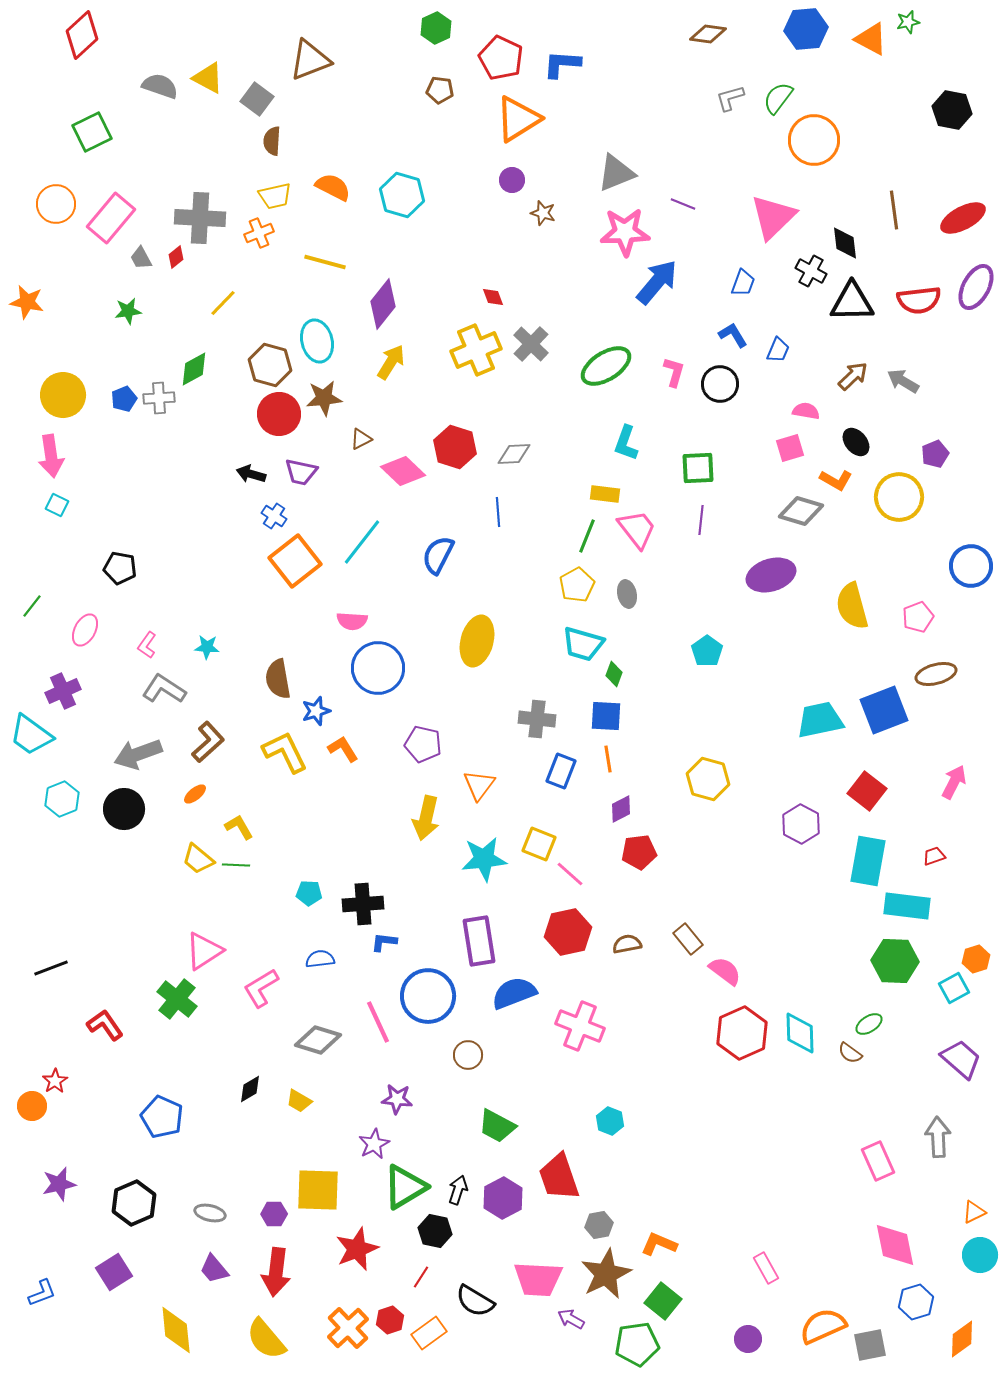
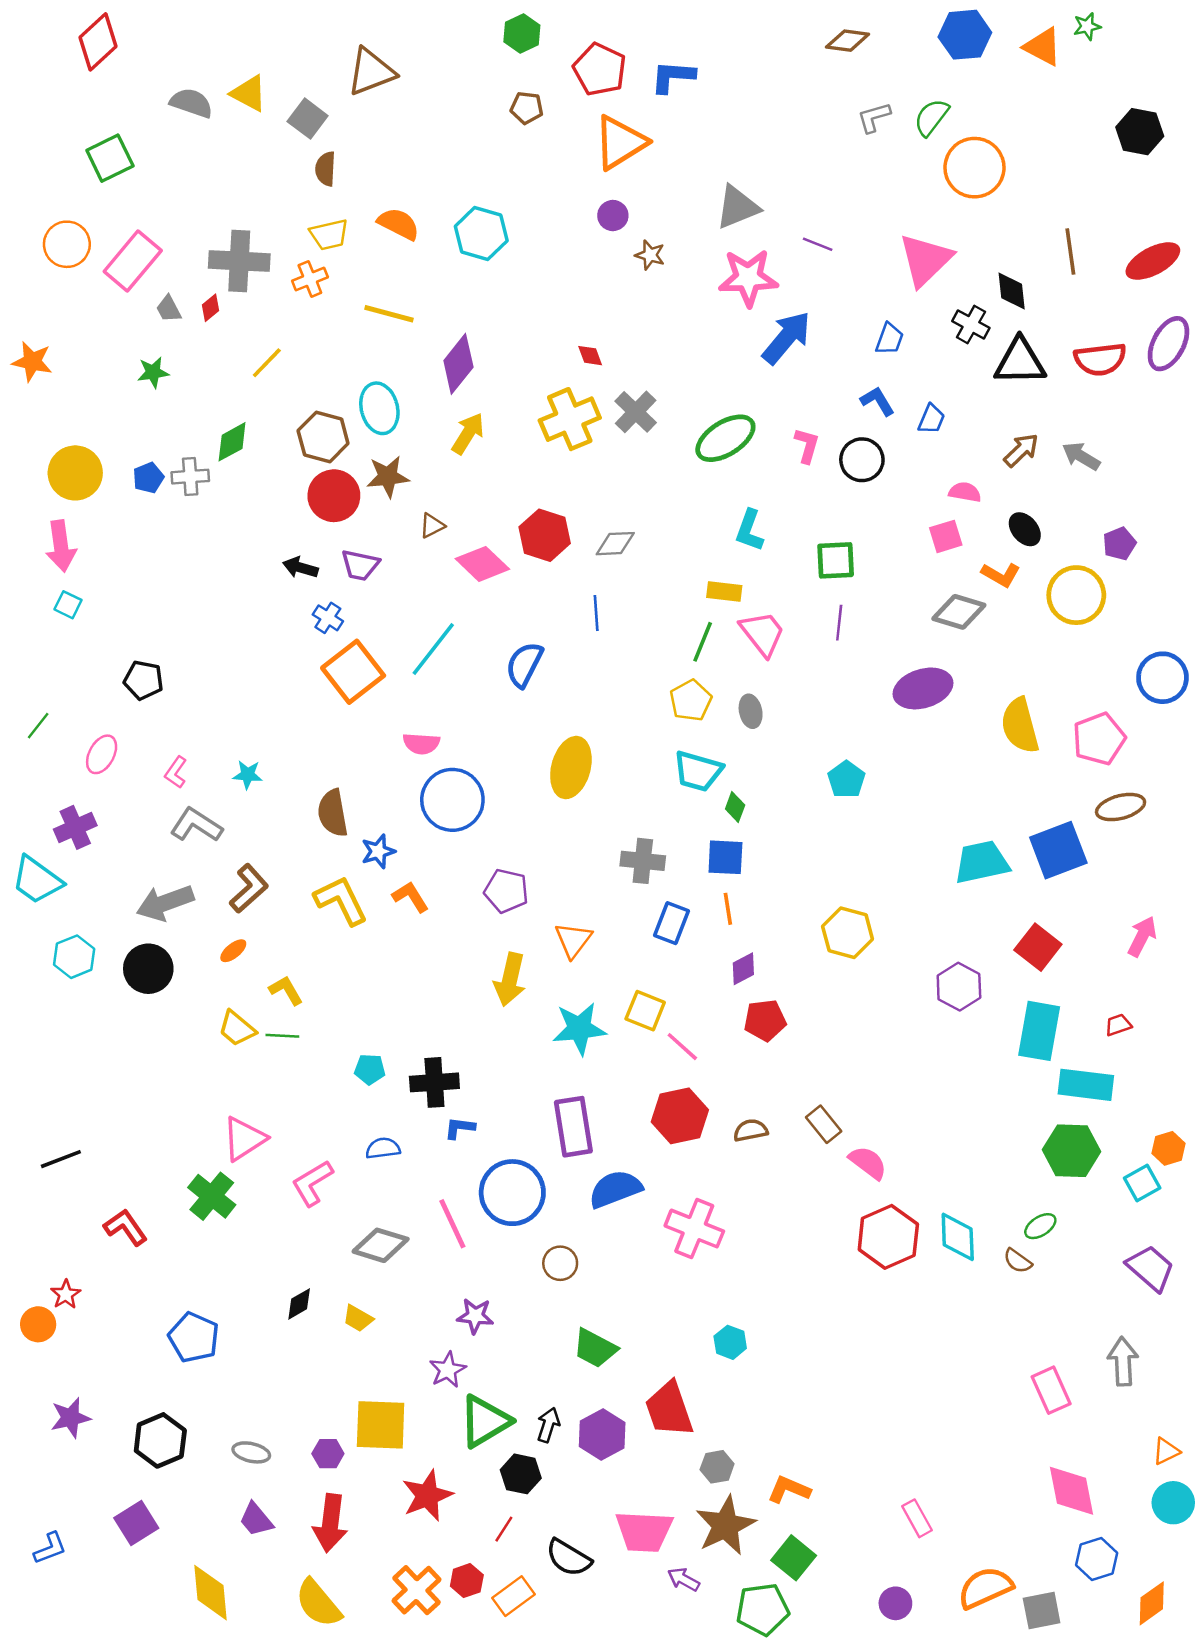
pink pentagon: (918, 617) -> (1099, 739), size x1.4

